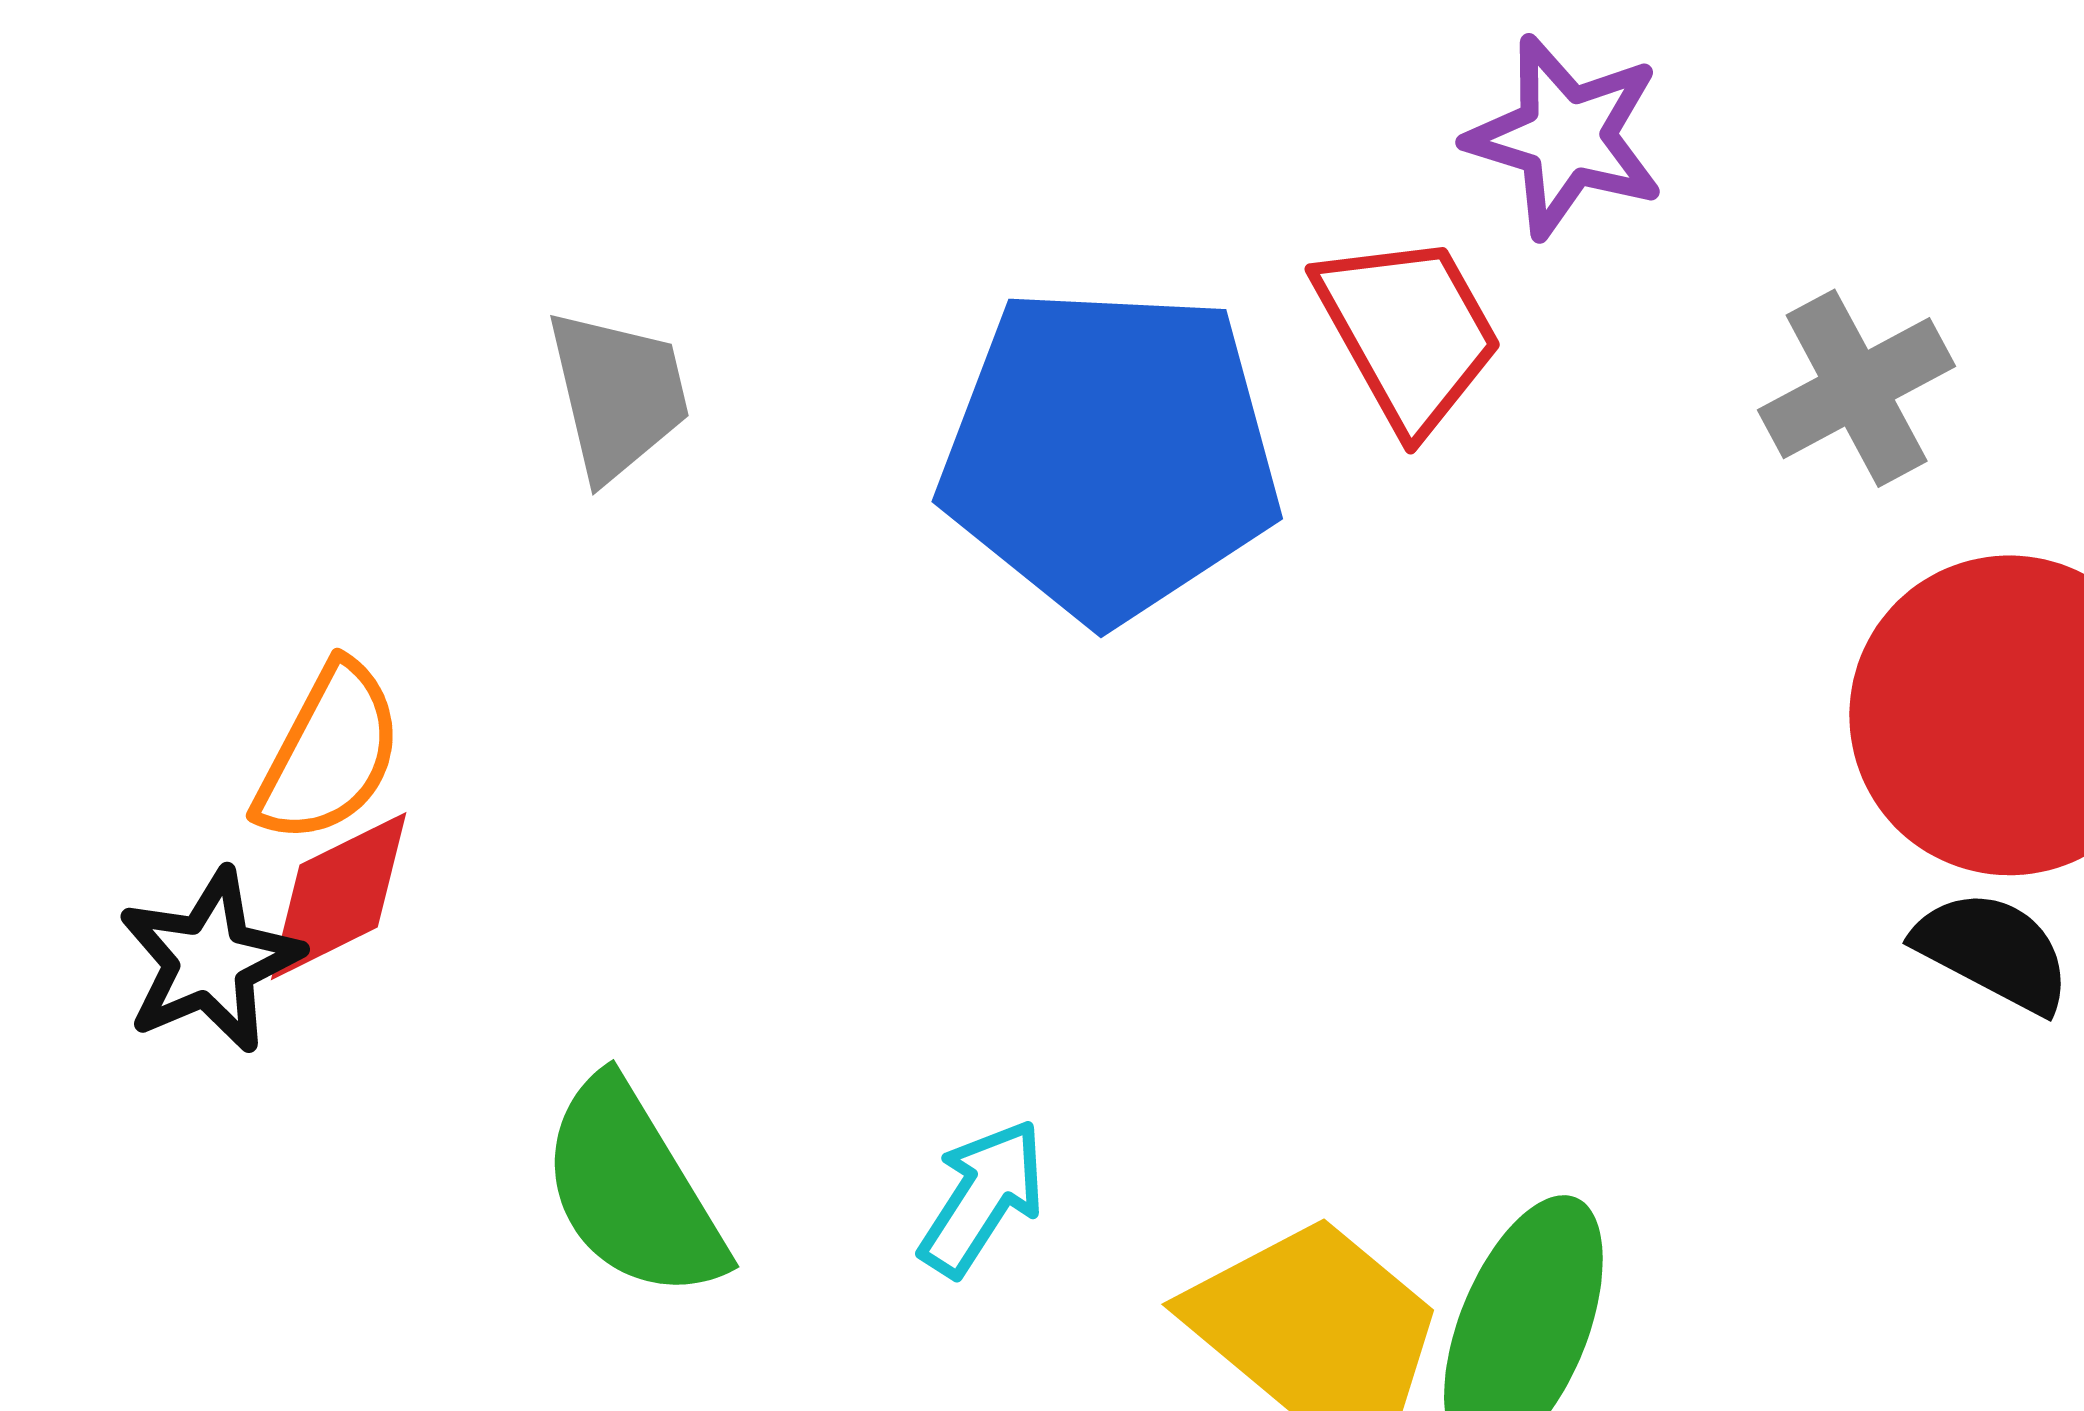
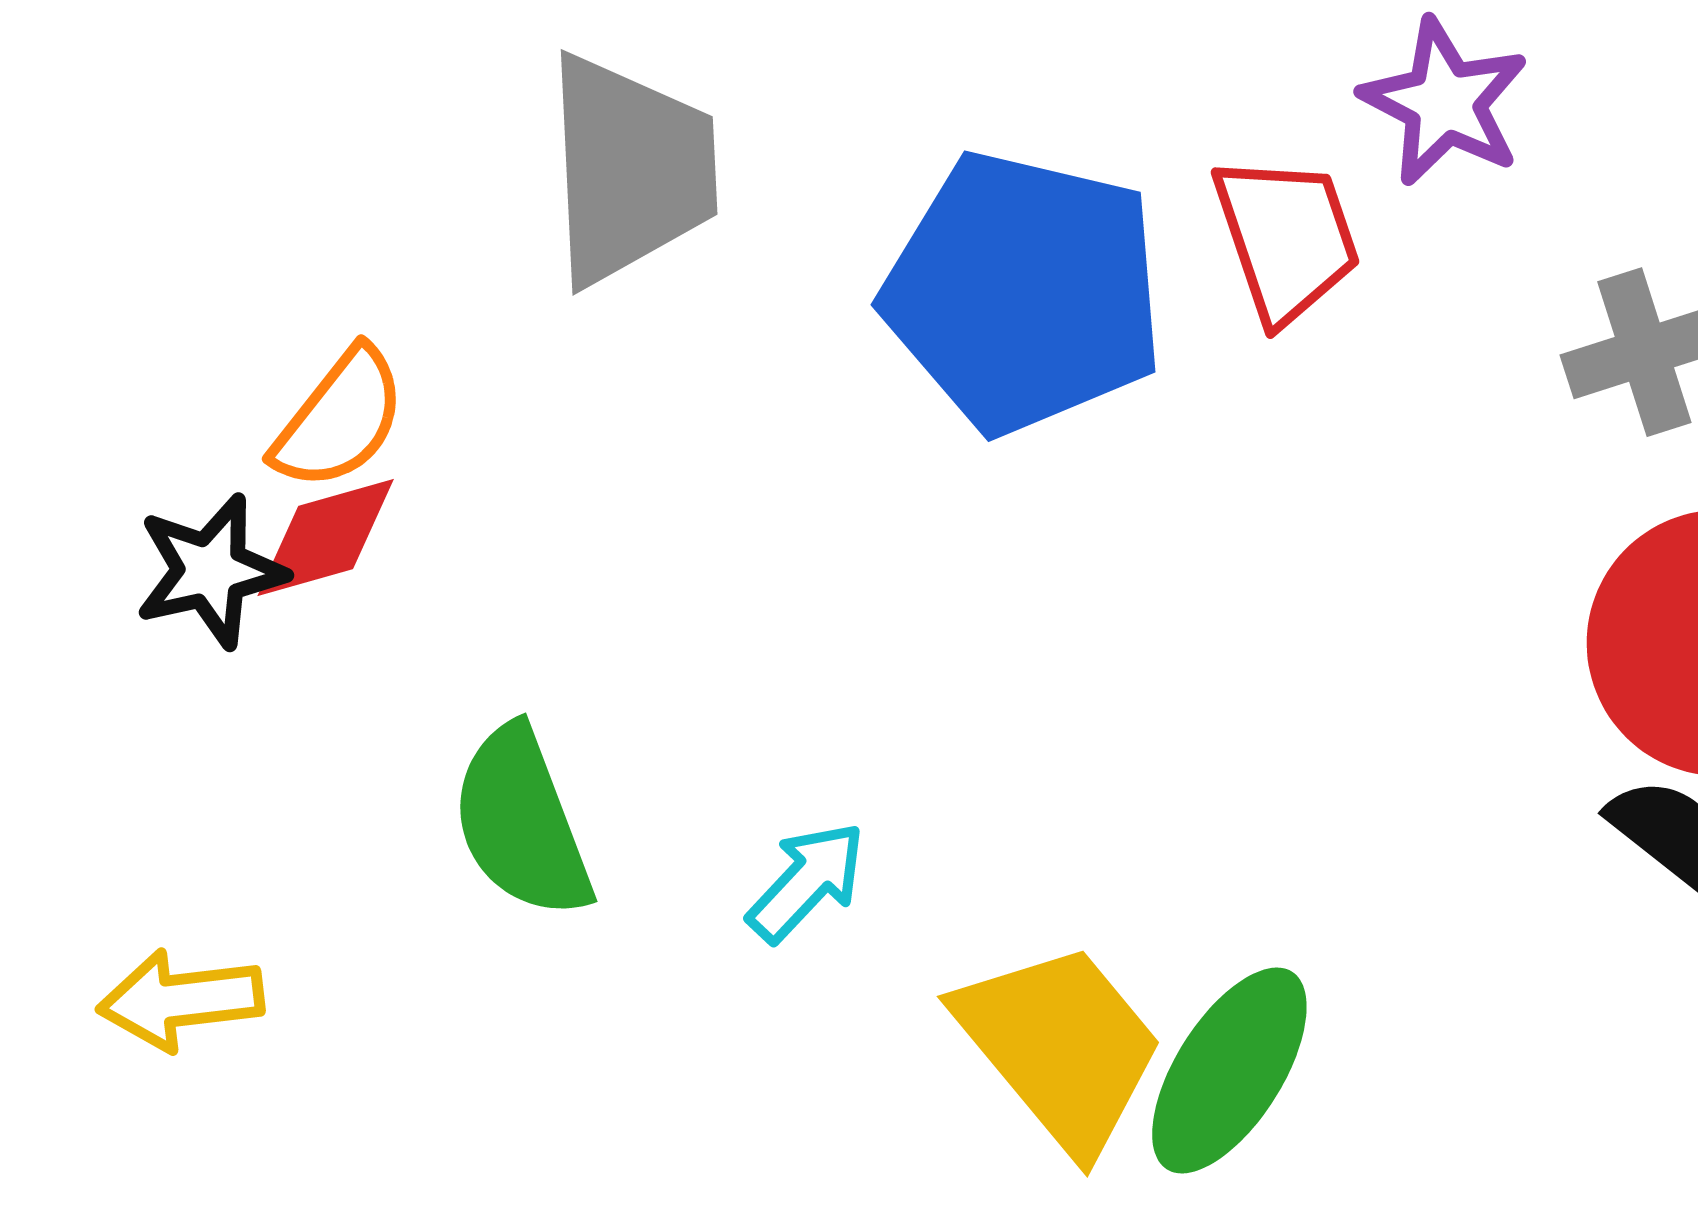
gray trapezoid: (618, 394) -> (630, 169), size x1.6

